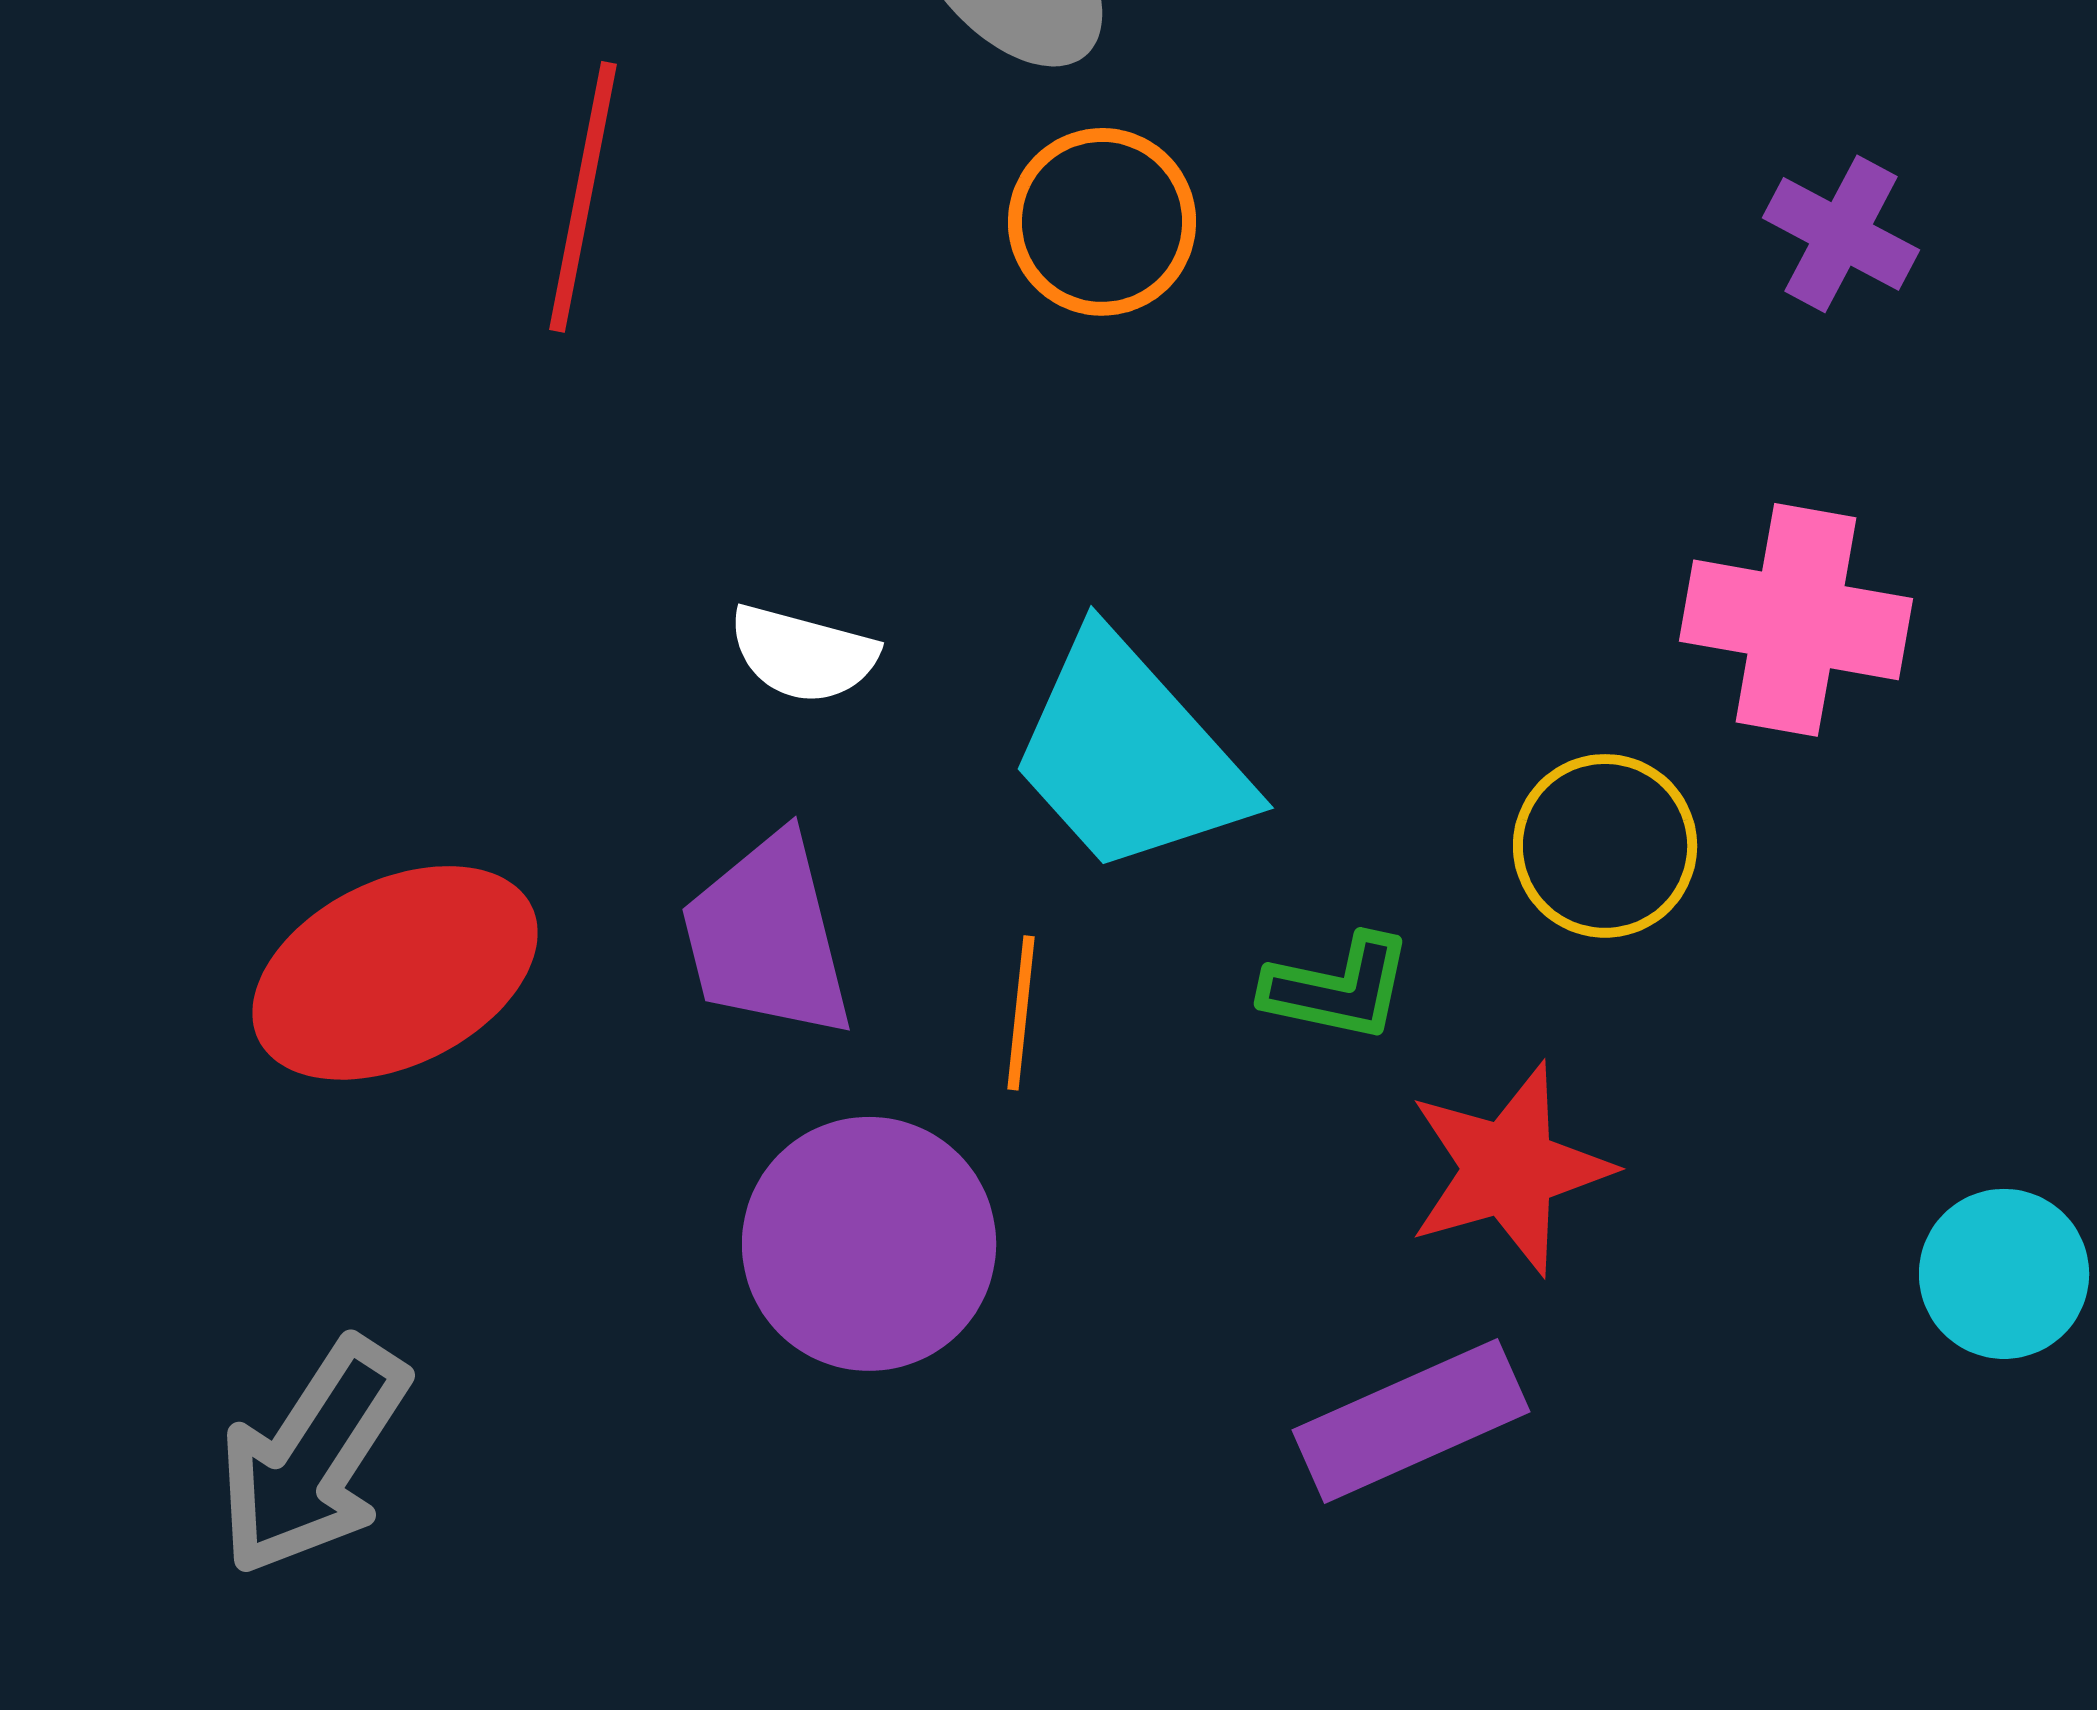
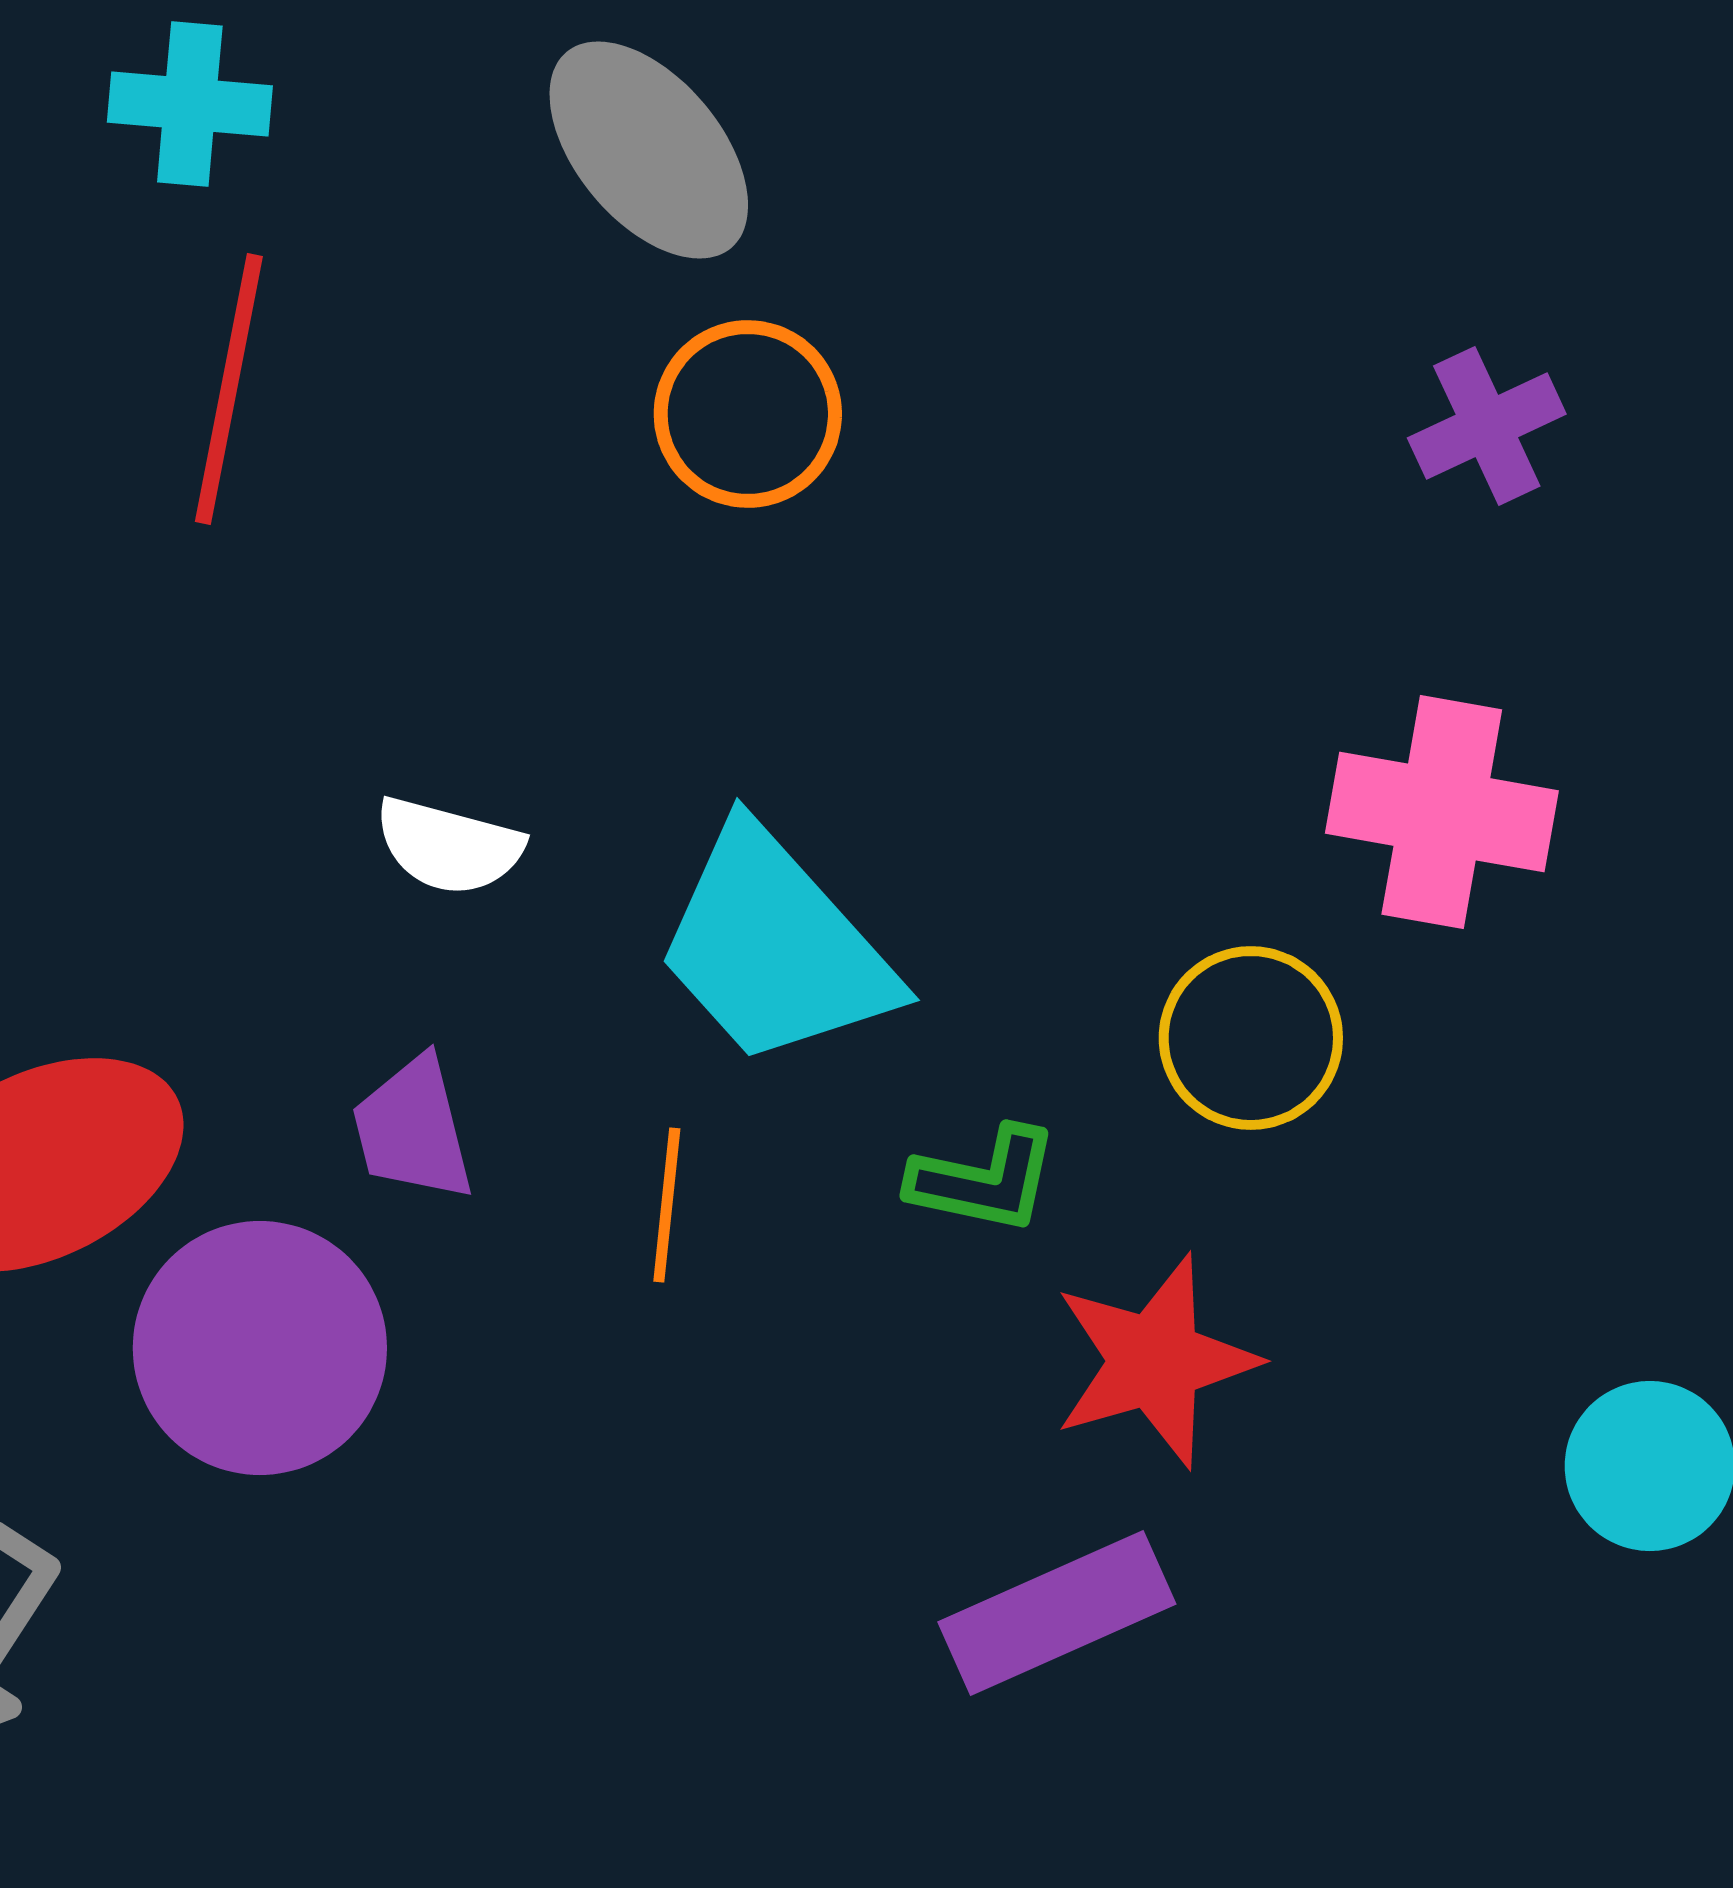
purple cross: (1841, 234) -> (1487, 426), turned 37
purple trapezoid: (767, 937) -> (413, 1129), size x0.7
purple circle: (869, 1244) -> (260, 1348), moved

